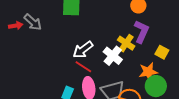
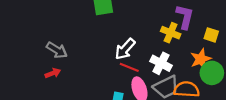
gray arrow: (33, 22) -> (57, 50), moved
red arrow: (16, 26) -> (53, 73), moved
white cross: (113, 56) -> (161, 63), moved

